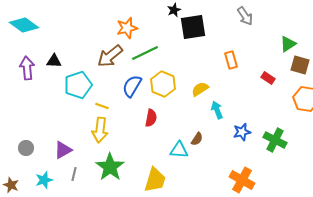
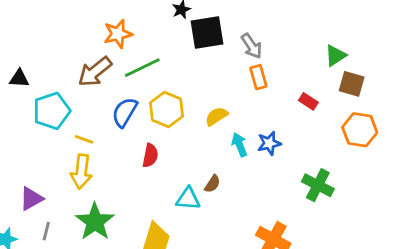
gray arrow: (245, 16) -> (252, 46), moved
blue star: (242, 132) -> (269, 143), moved

